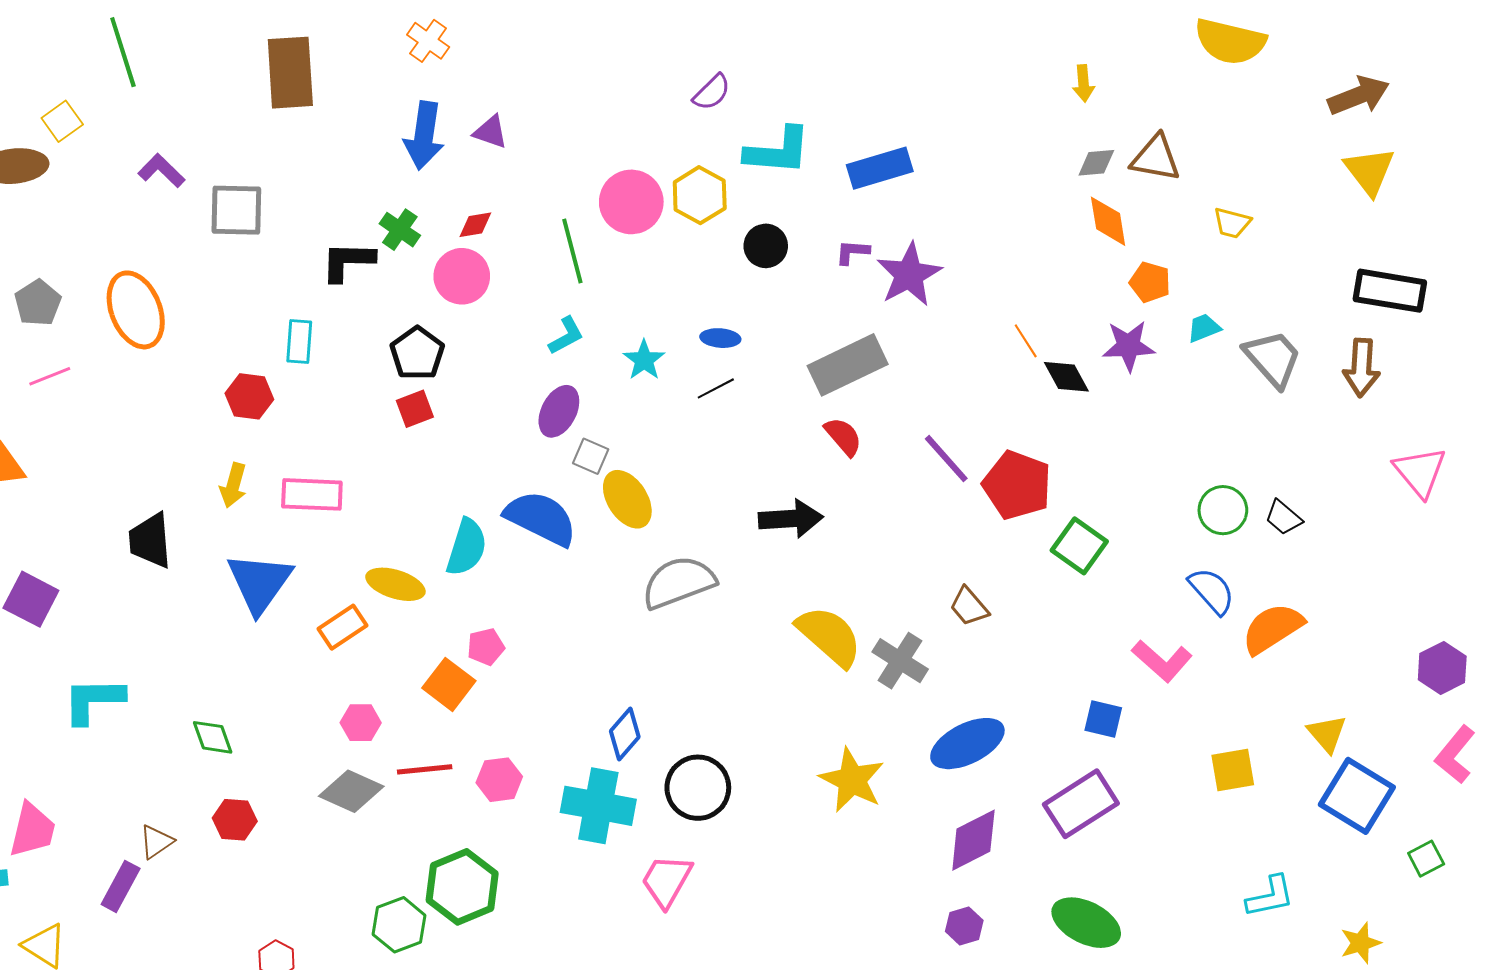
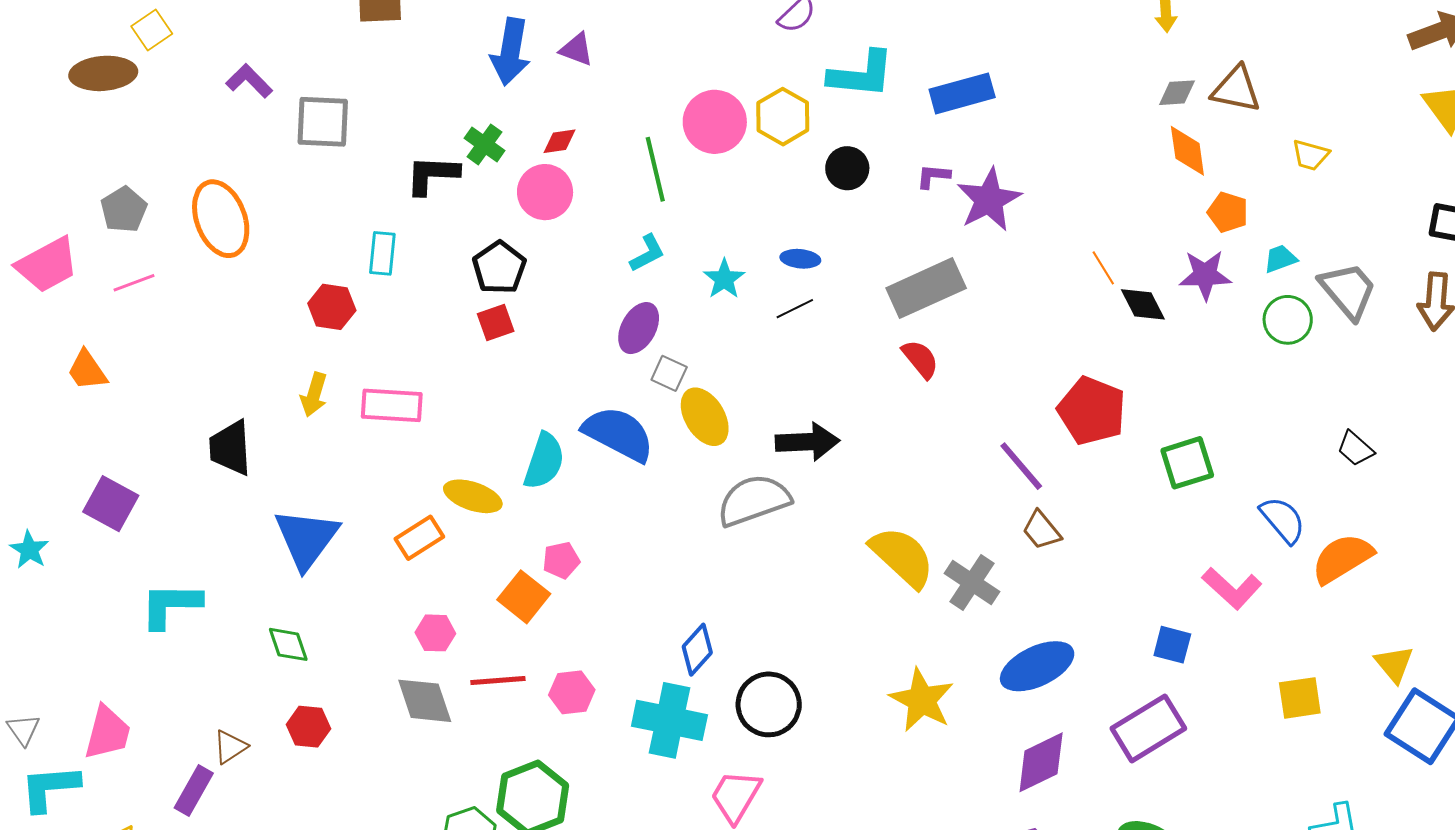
purple line: (946, 459) -> (1021, 466), moved
green circle: (1223, 510) -> (1288, 320), moved
black arrow: (791, 519) -> (807, 442), moved
green square: (1079, 546) -> (1187, 463), moved, turned 36
blue triangle: (259, 583) -> (306, 539), moved
gray diamond: (351, 791) -> (425, 701), turned 46

